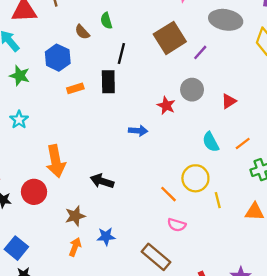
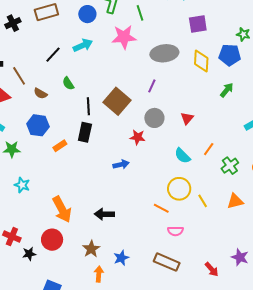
brown semicircle: (82, 32) -> (40, 93), moved
brown square: (170, 38) -> (117, 101), moved
black rectangle: (108, 82) -> (85, 132), turned 30

